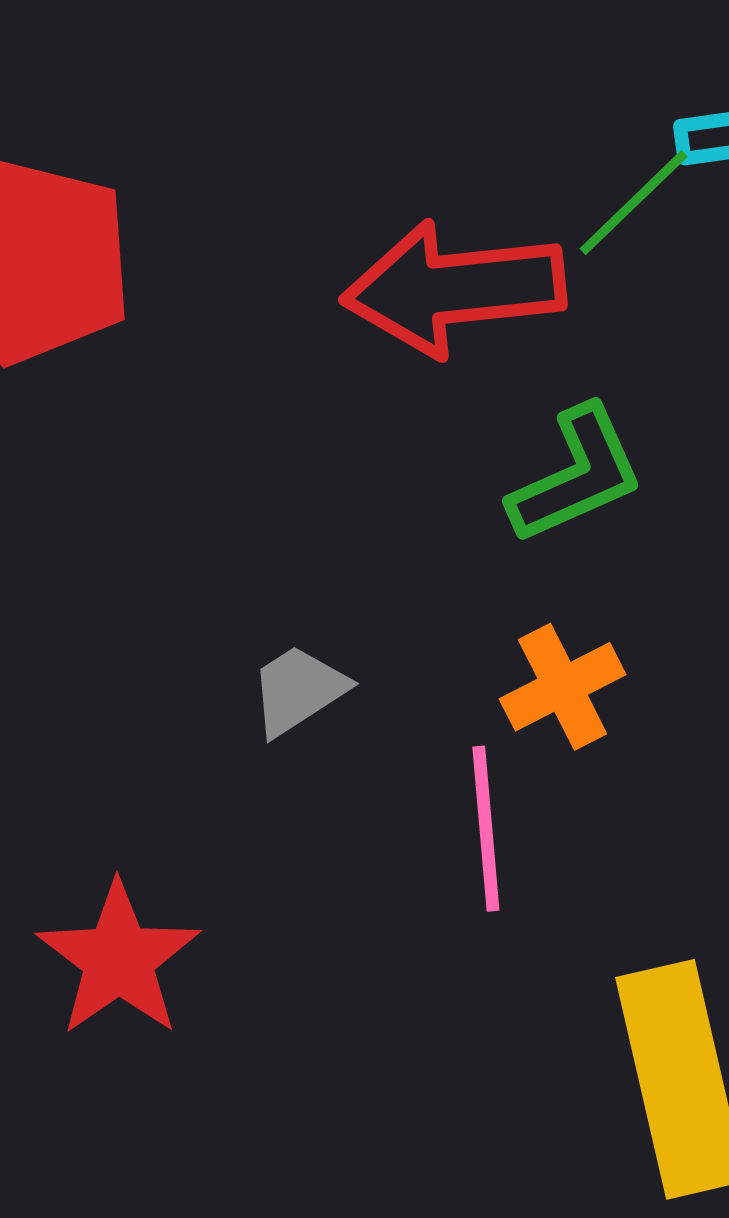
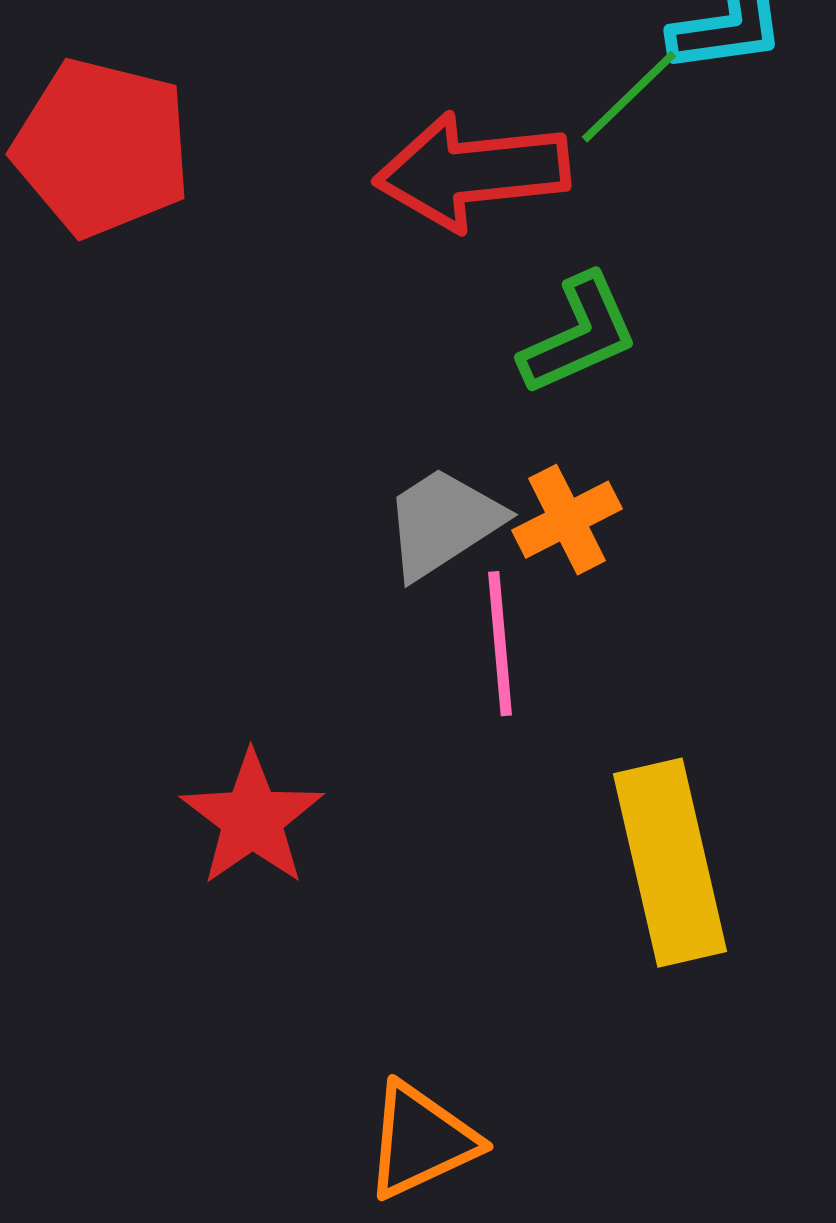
gray trapezoid: (298, 690) -> (443, 523), moved, size x1.4
red star: (119, 959) -> (252, 819), moved

